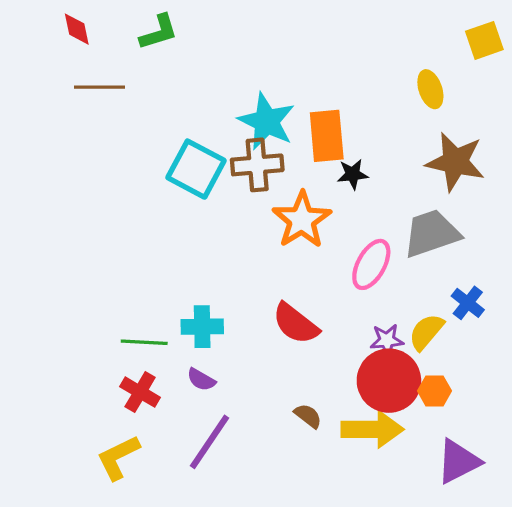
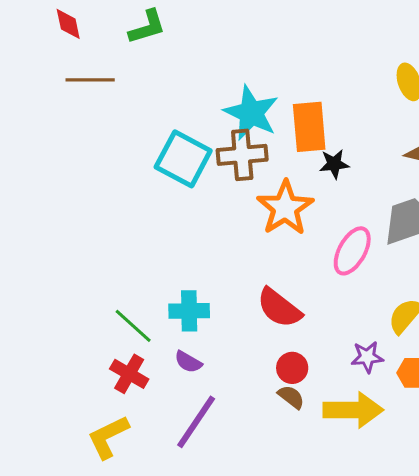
purple star: (387, 340) -> (367, 357), moved
green line: (144, 342) -> (133, 326), turned 39
red circle: (389, 381) -> (292, 368), moved, size x0.5

